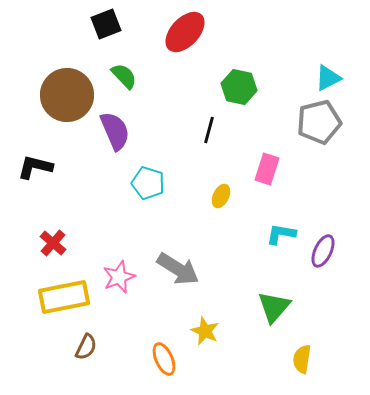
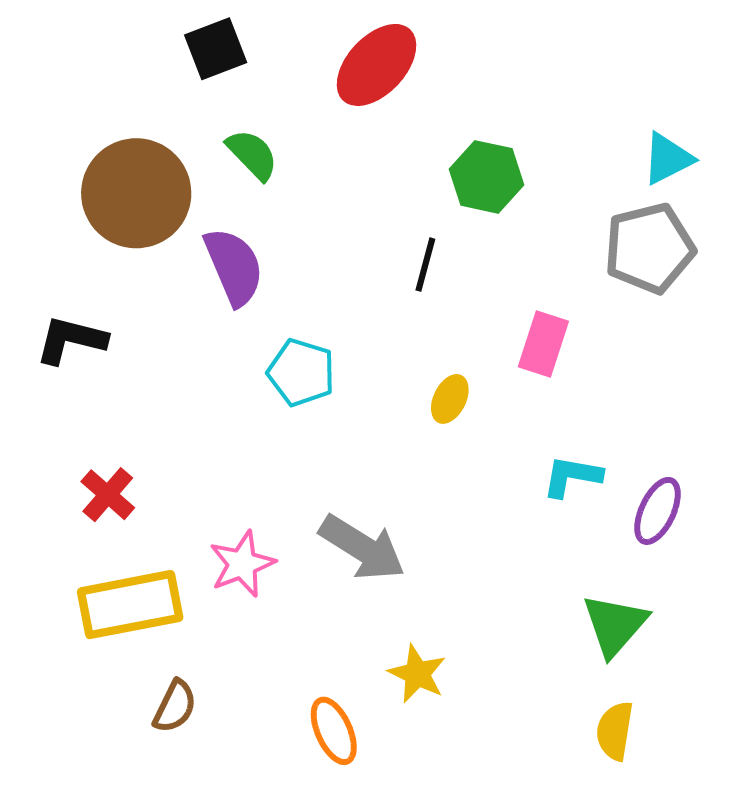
green triangle: (274, 307) -> (615, 625), moved

